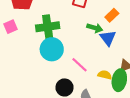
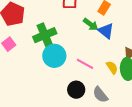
green arrow: (95, 28) -> (91, 24), turned 35
yellow semicircle: (105, 75) -> (112, 67), turned 56

